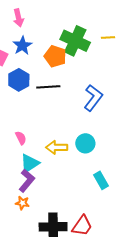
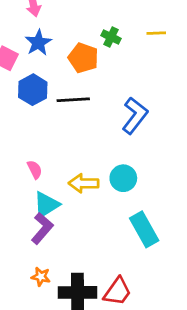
green cross: (75, 41) -> (111, 37), size x0.5
cyan rectangle: (101, 180) -> (144, 229), size x1.4
orange star: (22, 203) -> (41, 277), moved

